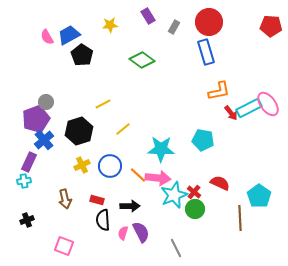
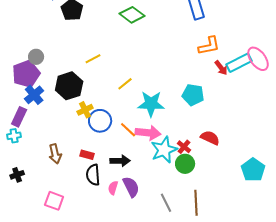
yellow line: (123, 129) -> (125, 84), moved
yellow cross: (82, 165) -> (85, 110), moved
cyan pentagon: (259, 196) -> (253, 170), moved
brown line: (240, 218) -> (196, 203), moved

